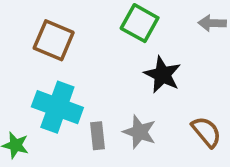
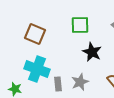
green square: (140, 23) -> (80, 25), turned -30
gray star: (140, 132) -> (80, 82), turned 30

